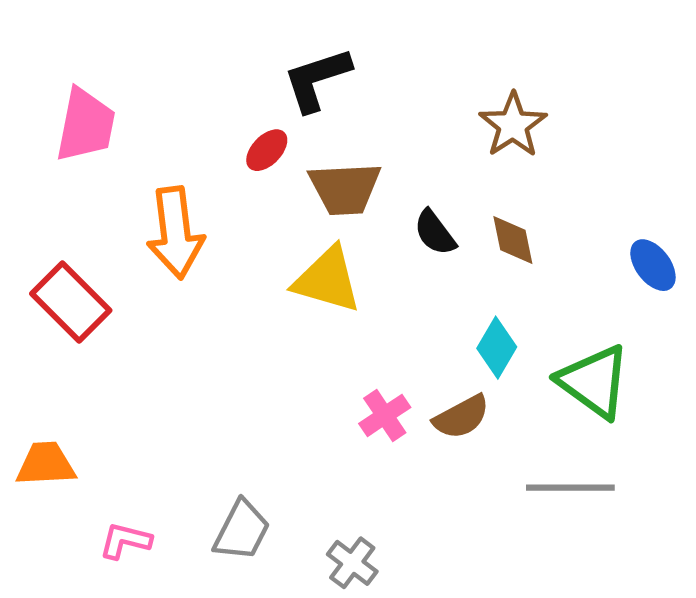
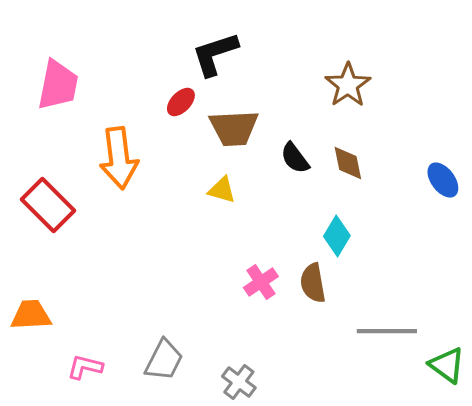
yellow triangle: (327, 280) -> (222, 190), size x0.6
green triangle: (594, 382) -> (447, 365), moved, size x0.7
brown semicircle: (461, 417) -> (313, 283), turned 108

